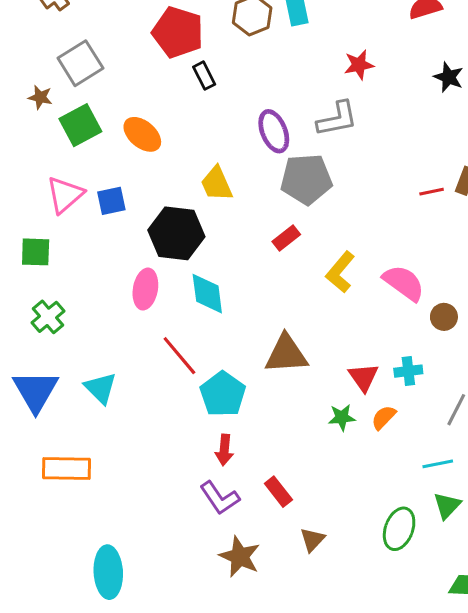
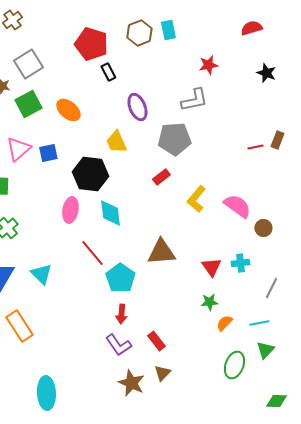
purple ellipse: (274, 131) -> (137, 107), moved
green star: (342, 417) -> (209, 302), moved
orange semicircle: (384, 417) -> (224, 323), moved
orange rectangle: (67, 468) -> (19, 326), turned 56
brown triangle: (312, 540) -> (162, 373), moved

